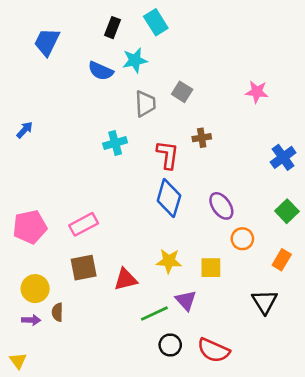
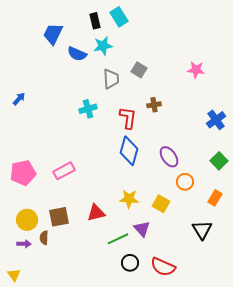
black rectangle: (112, 28) -> (95, 21), moved, turned -35
blue trapezoid: (47, 42) -> (53, 34), moved
brown square: (84, 268) -> (59, 217), moved
yellow square: (211, 268) -> (161, 204), turned 30

